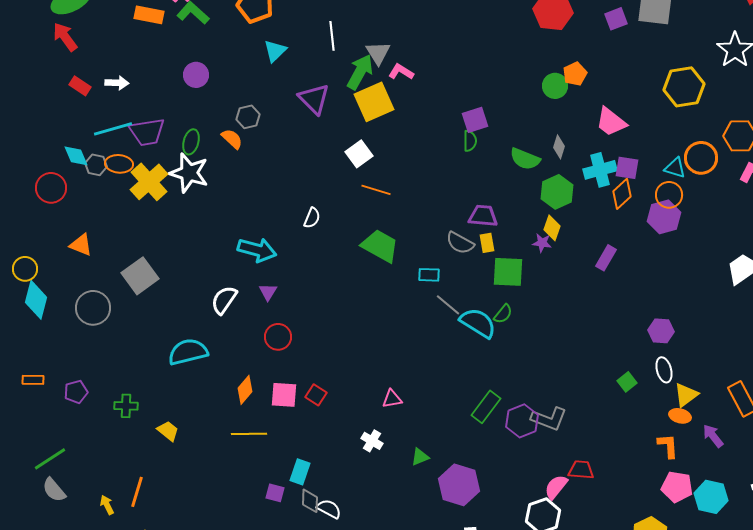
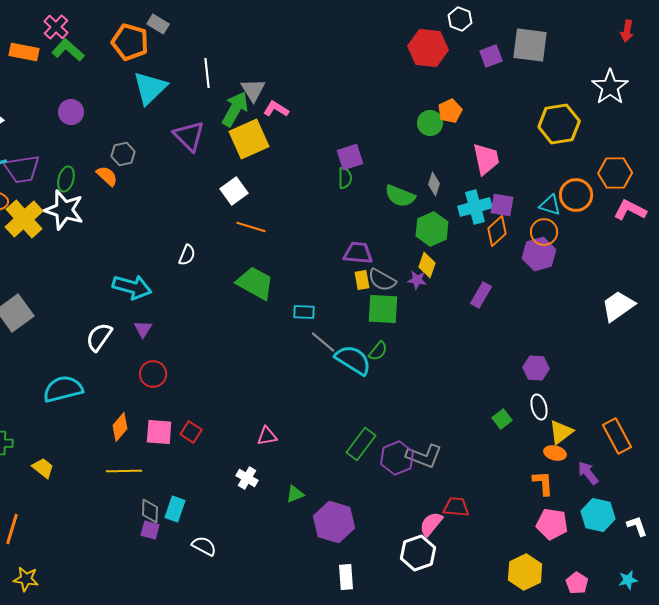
cyan triangle: (275, 51) -> (150, 88), size x1.5
pink trapezoid: (611, 122) -> (486, 159), turned -140
gray semicircle: (460, 243) -> (382, 280), moved
cyan hexagon: (711, 497) -> (598, 515), moved
gray diamond: (310, 501) -> (150, 511), moved

